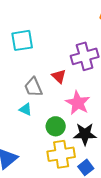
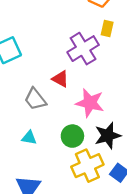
cyan triangle: (25, 109) -> (29, 138), moved

